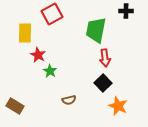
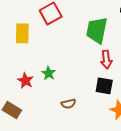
red star: (38, 55) -> (25, 81), moved
black square: (103, 83) -> (104, 86), turned -36

